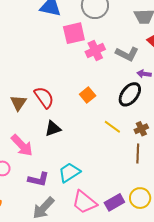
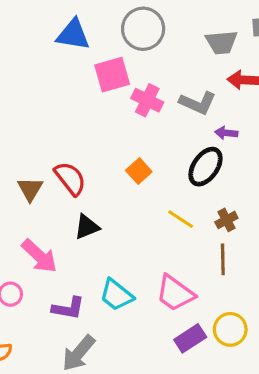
pink cross: (95, 51) -> (147, 100), turned -36
cyan trapezoid: (69, 172) -> (116, 295), turned -105
pink trapezoid: (84, 202) -> (175, 293), moved

